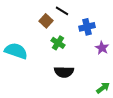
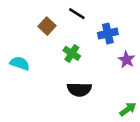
brown square: (46, 21) -> (47, 26), moved
cyan semicircle: (16, 51) -> (20, 63), size x0.7

